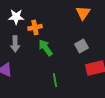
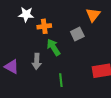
gray arrow: (15, 44) -> (37, 61), moved
gray square: (82, 46) -> (77, 34), moved

